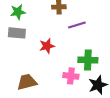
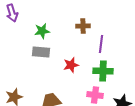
purple line: (77, 25) -> (101, 44), turned -66
green cross: (88, 60) -> (103, 71), moved

